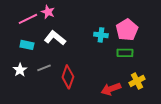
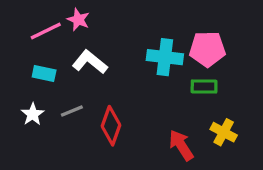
pink pentagon: (127, 30) -> (207, 49), turned 30
cyan cross: (101, 35) -> (165, 57), size x1.5
yellow cross: (137, 81) -> (224, 132), turned -35
red arrow: (111, 89) -> (181, 145), turned 78

